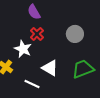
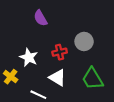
red cross: (37, 34) -> (60, 52), moved, turned 32
green trapezoid: (83, 69) -> (93, 79), turned -100

